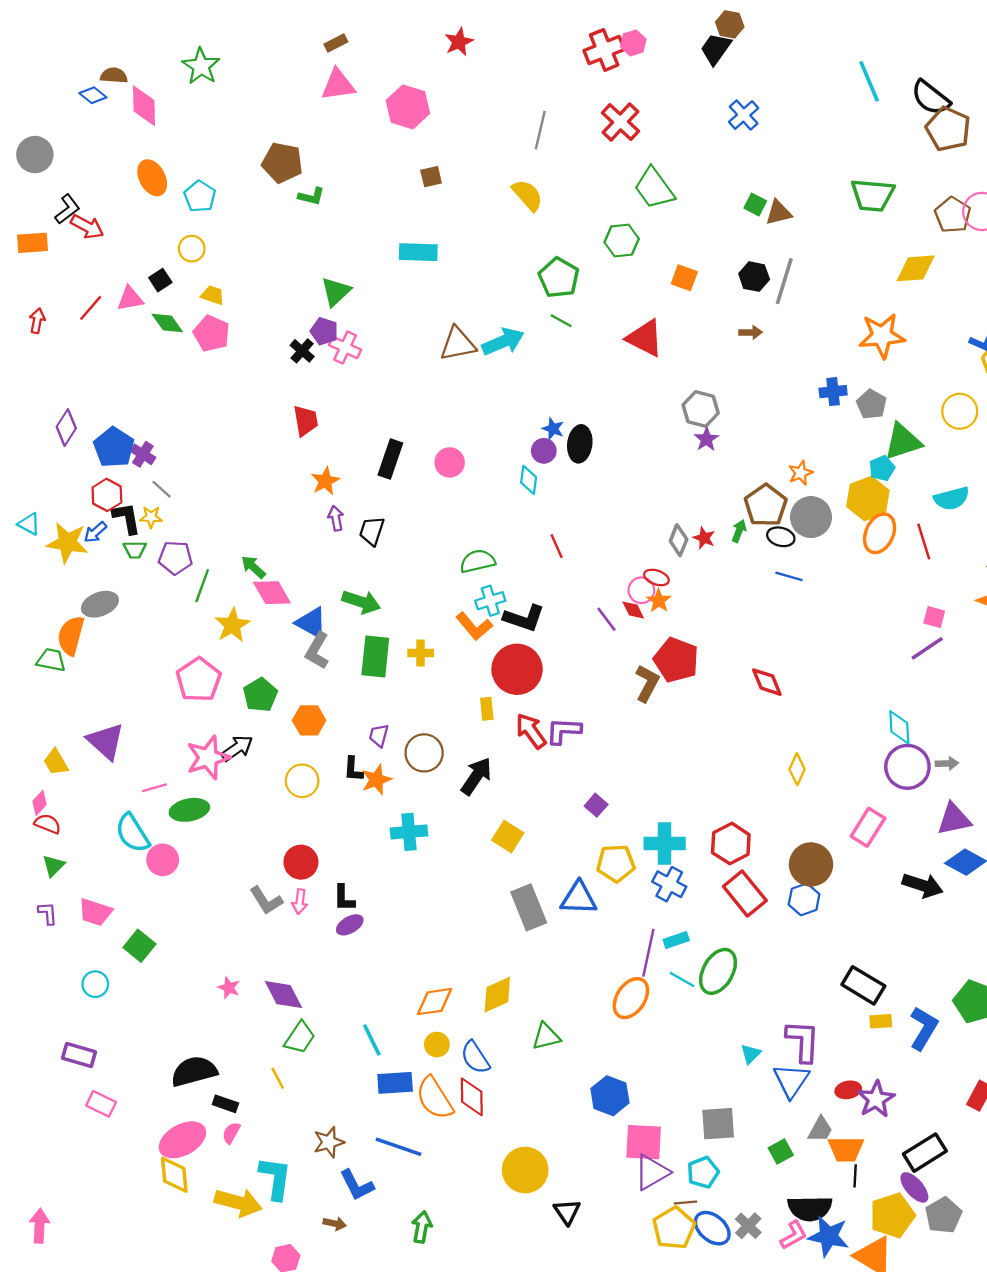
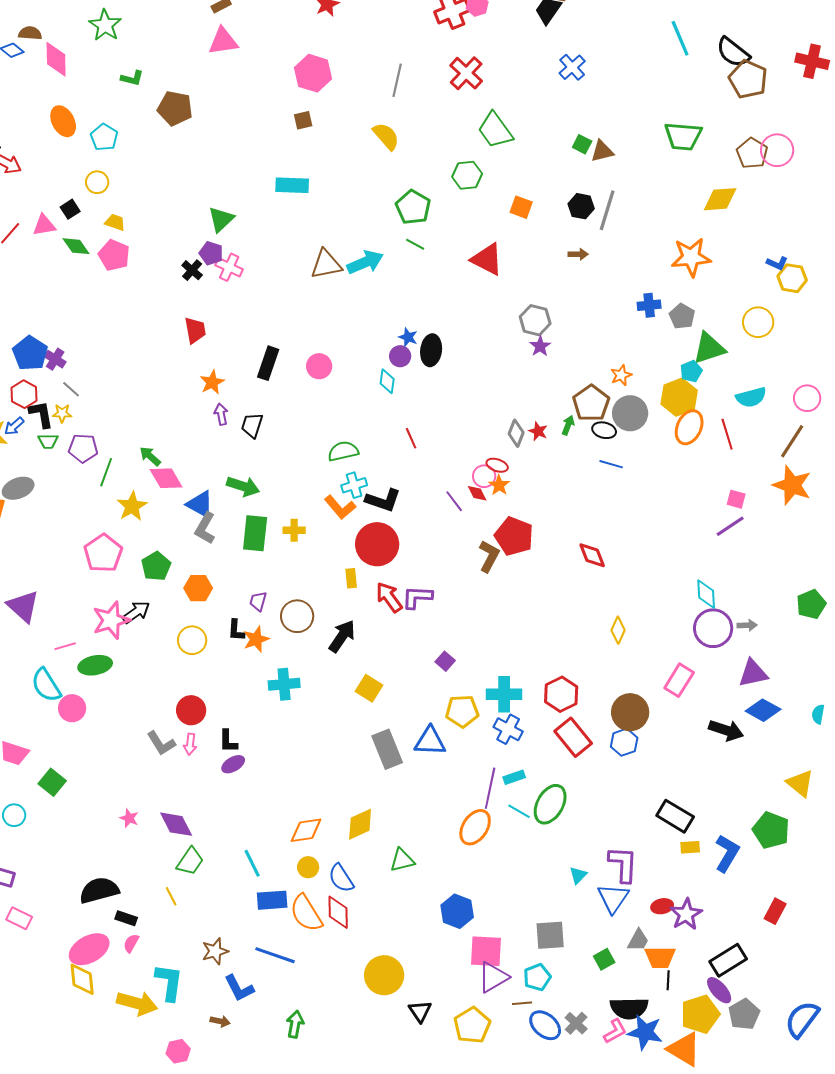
pink hexagon: (408, 107) -> (313, 73), moved
green L-shape: (311, 196) -> (132, 78), moved
yellow pentagon: (674, 1228) -> (472, 1025), moved

